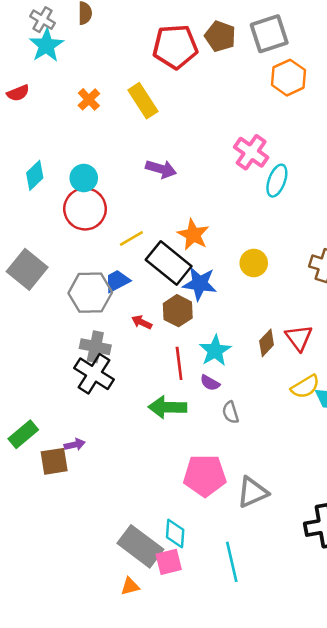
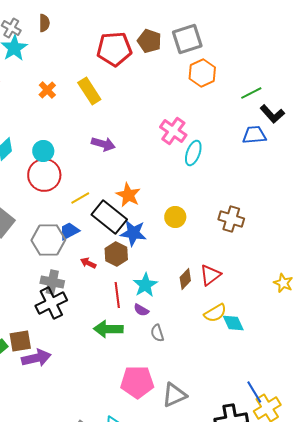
red triangle: (299, 338) -> (210, 275), turned 30
black cross: (94, 374) -> (51, 303), turned 32
purple arrow: (75, 445) -> (36, 358), size x1.8
brown square: (54, 461) -> (20, 341), moved

